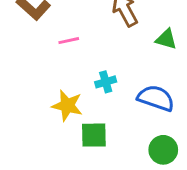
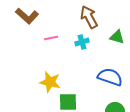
cyan cross: (106, 82) -> (82, 42), moved

